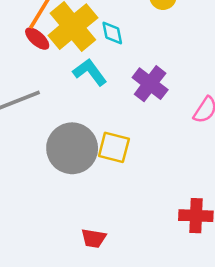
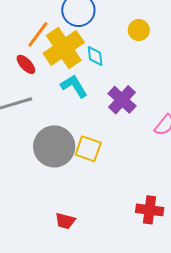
red ellipse: (37, 39) -> (26, 64), moved

